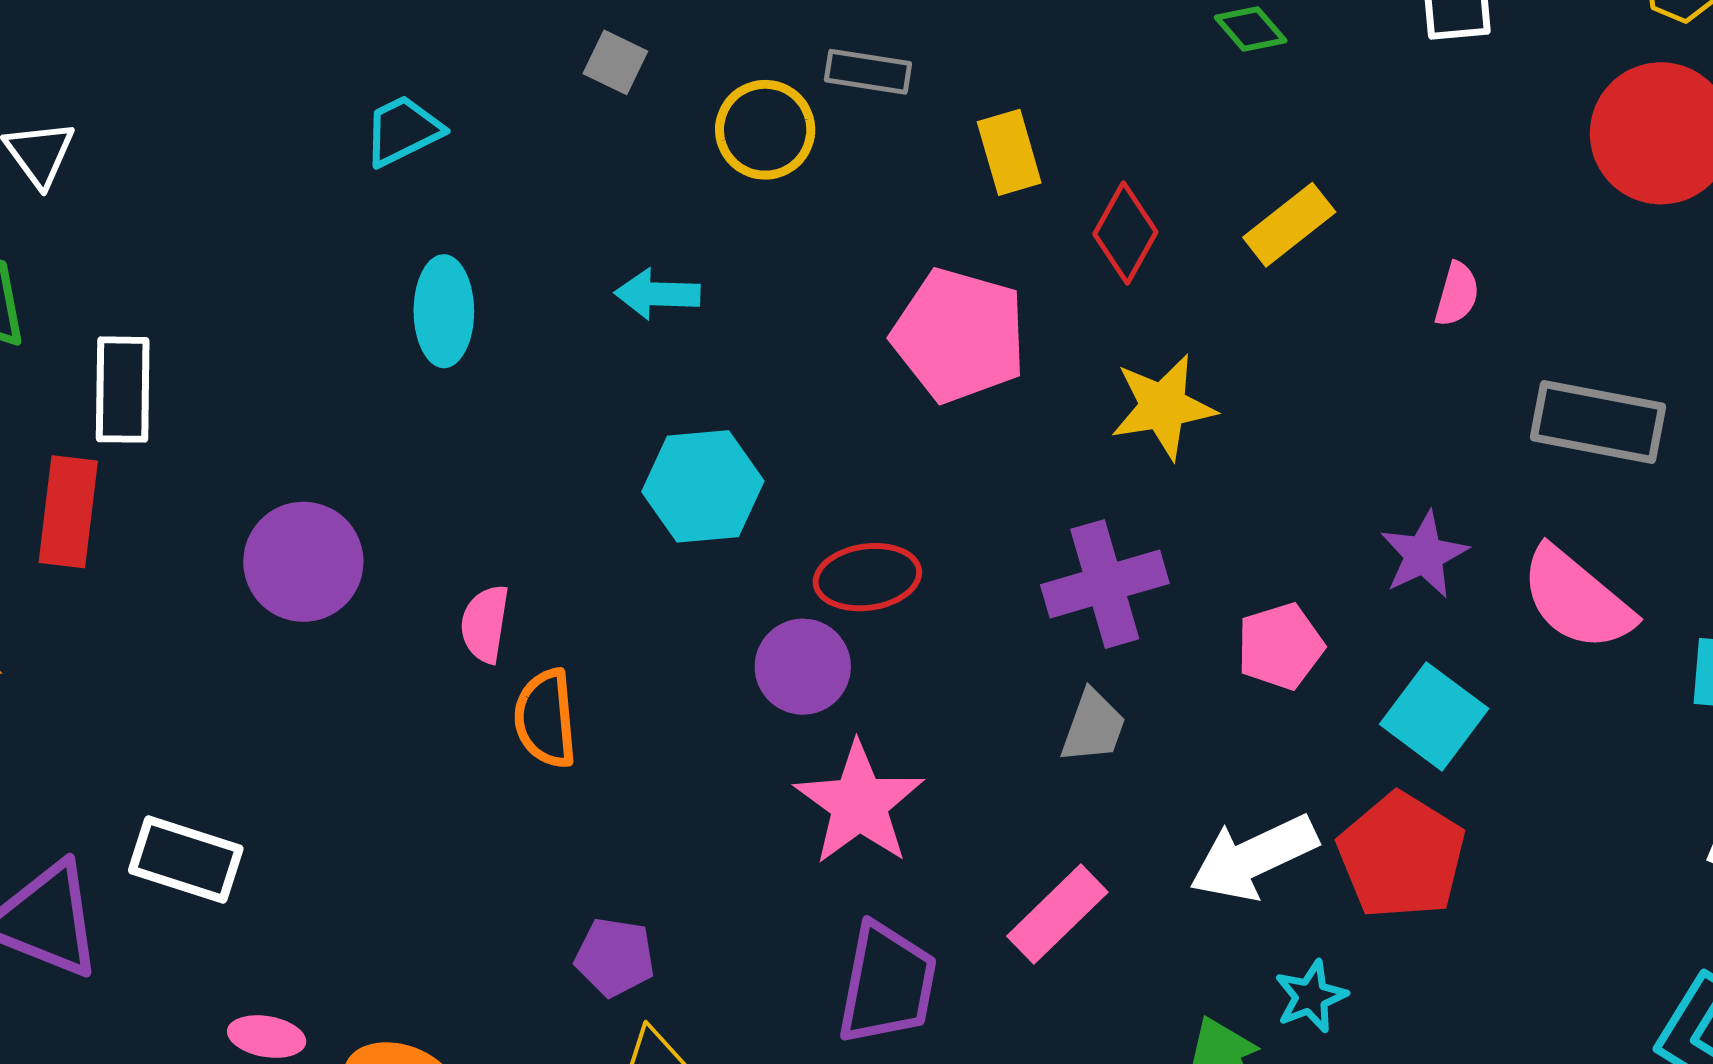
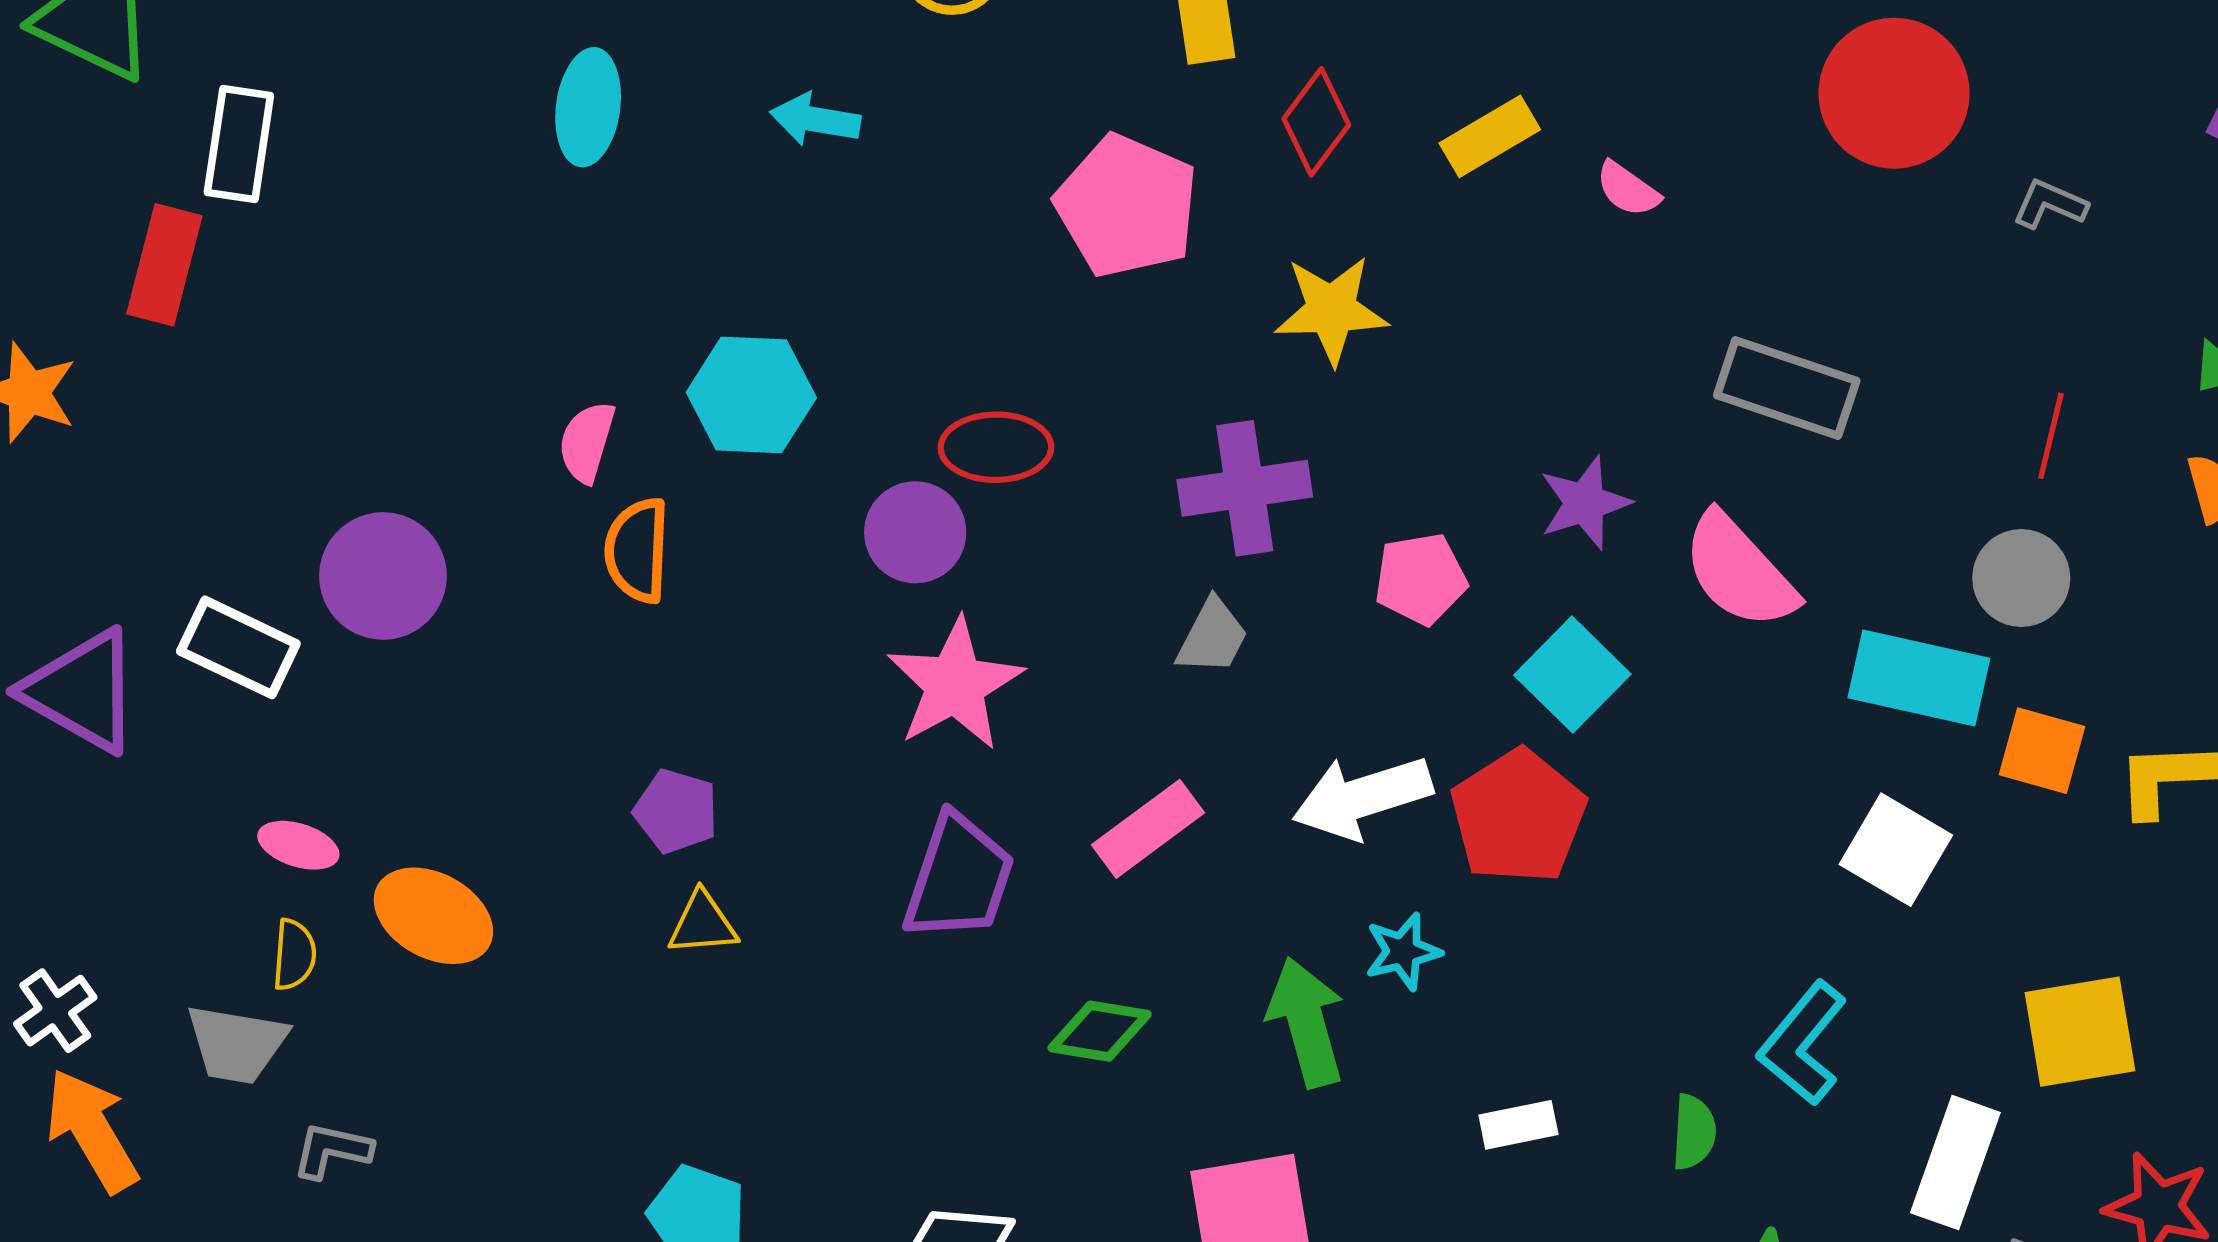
pink semicircle: (1457, 294) -> (1628, 189), moved, turned 102
cyan hexagon: (703, 486) -> (751, 395), moved
purple circle: (303, 562) -> (383, 576), moved

